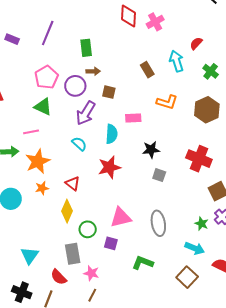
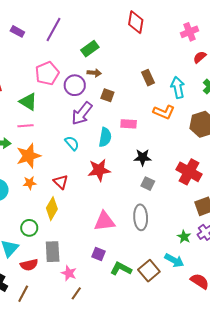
pink cross: (155, 22) -> (189, 32), moved
green rectangle: (86, 48) -> (90, 49), turned 54
cyan arrow: (177, 61) -> (178, 87), moved
green triangle: (43, 107) -> (28, 102), moved
gray ellipse: (158, 223) -> (141, 217), moved
green circle: (88, 229) -> (29, 228), moved
purple square: (111, 243) -> (98, 254), moved
red semicircle: (59, 277) -> (29, 265), moved, turned -66
brown square: (187, 277) -> (149, 271), moved
brown line: (92, 295) -> (76, 293), moved

